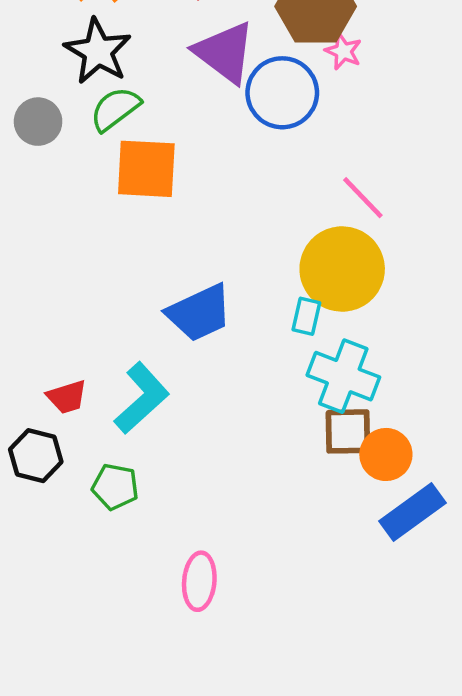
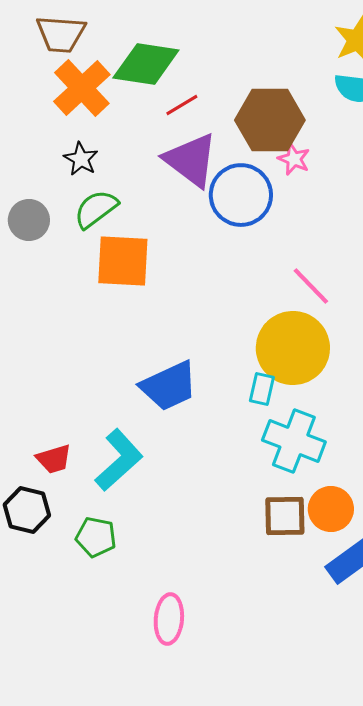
black star: (98, 51) -> (81, 159), size x0.6
brown square: (348, 431) -> (285, 516), moved

